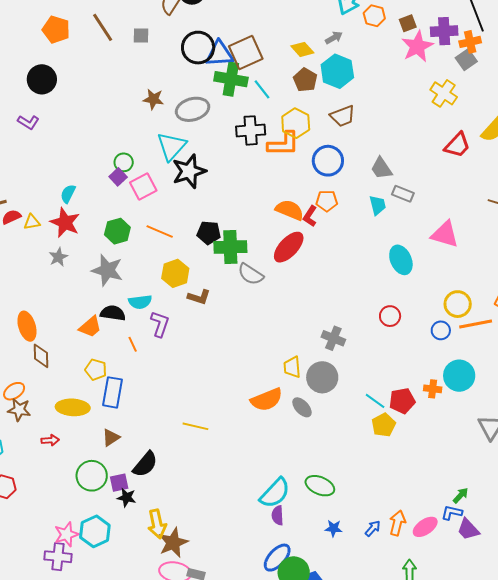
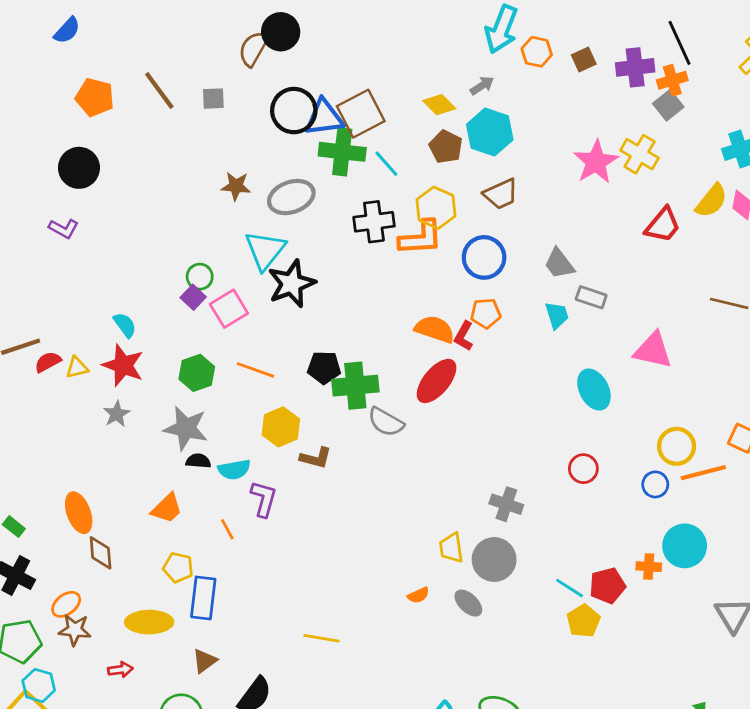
pink star: (417, 46) -> (596, 162), moved
cyan semicircle: (68, 194) -> (125, 325), turned 120
black semicircle: (113, 313) -> (198, 461), moved, size x0.7
orange semicircle: (267, 400) -> (418, 595), size x0.5

